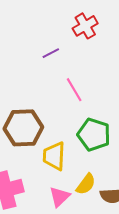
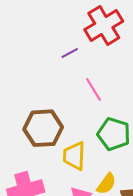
red cross: (85, 26) -> (104, 25), size x1.5

